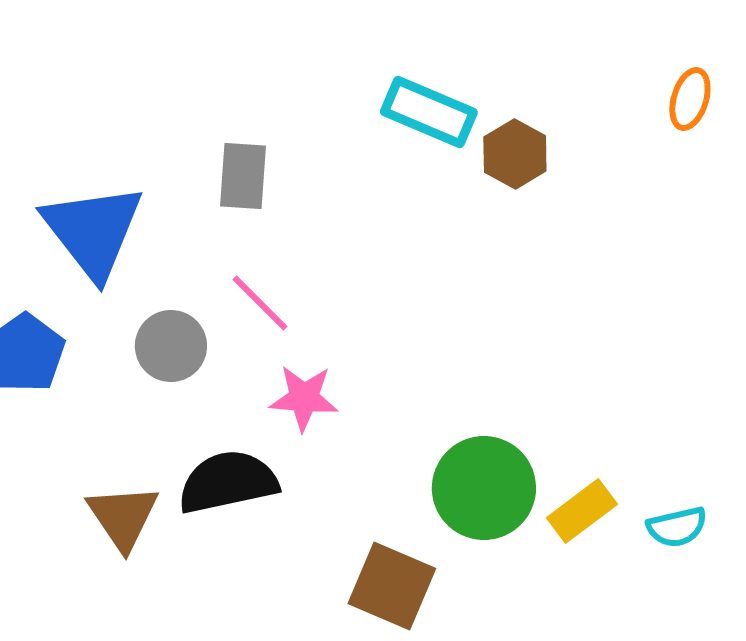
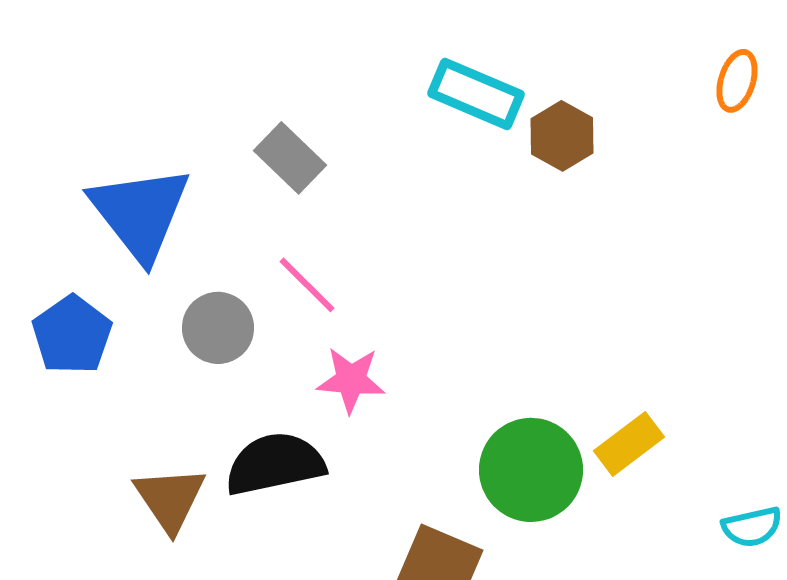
gray rectangle: (243, 176) -> (290, 158), turned -50
yellow rectangle: (582, 511) -> (629, 444), moved
cyan semicircle: (677, 527) -> (752, 527), moved

